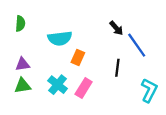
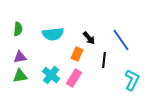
green semicircle: (20, 24) -> (18, 29), moved
black arrow: (116, 28) -> (89, 38), moved
orange rectangle: (78, 58) -> (77, 54), moved

